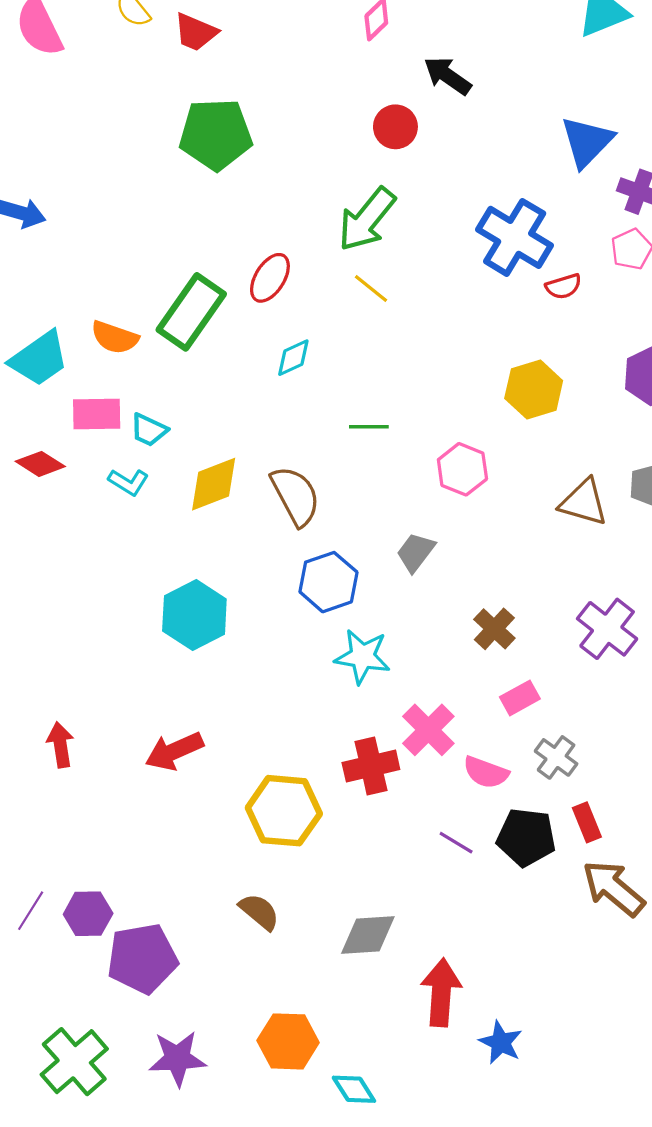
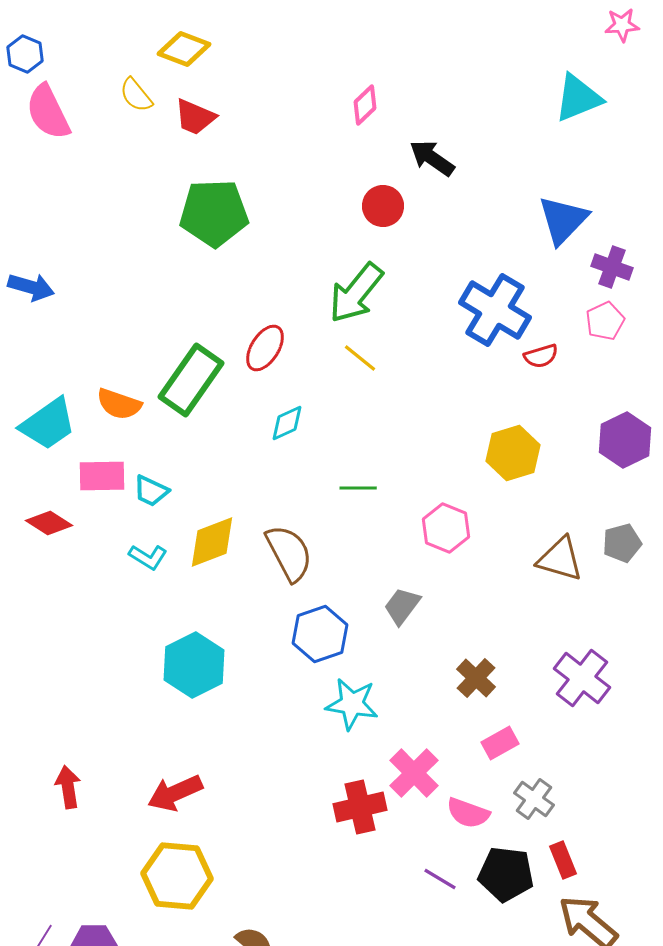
cyan L-shape: (129, 482) -> (148, 557), moved
yellow hexagon: (284, 811) -> (177, 876), moved

